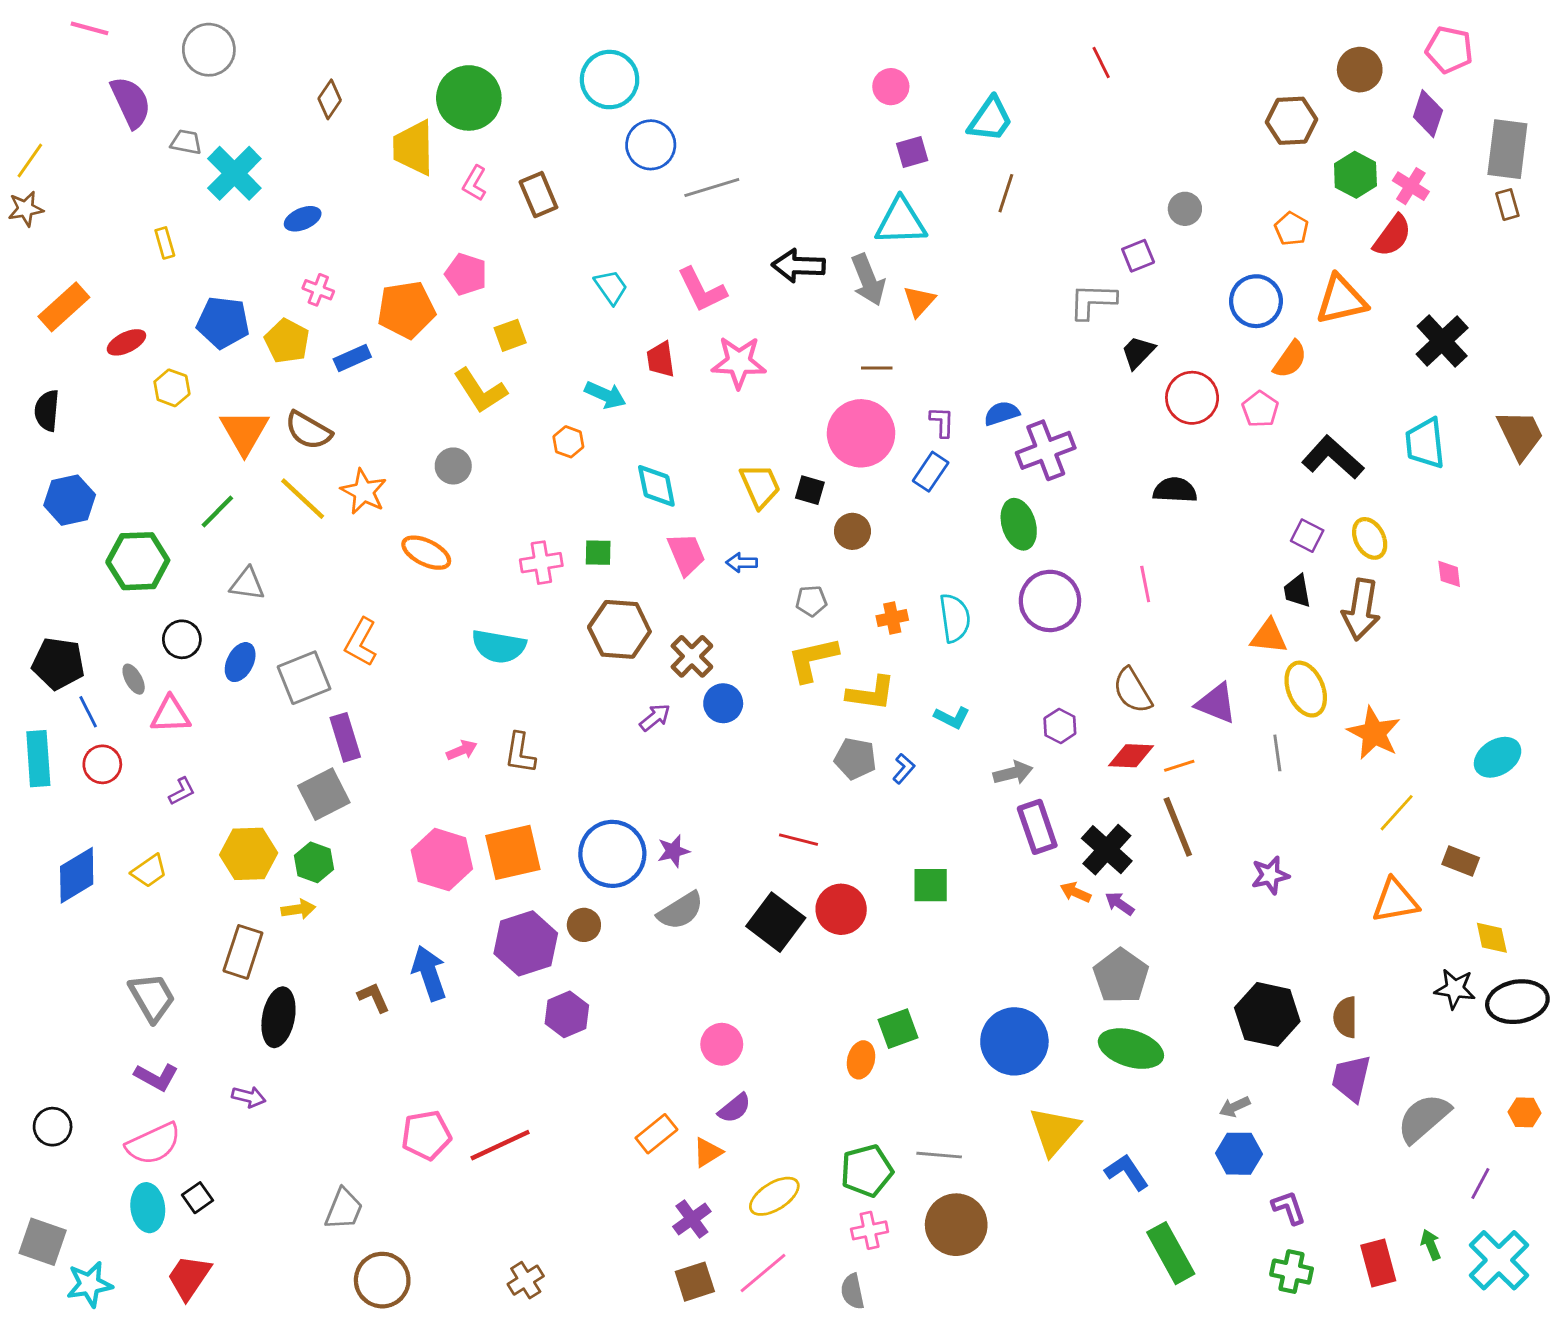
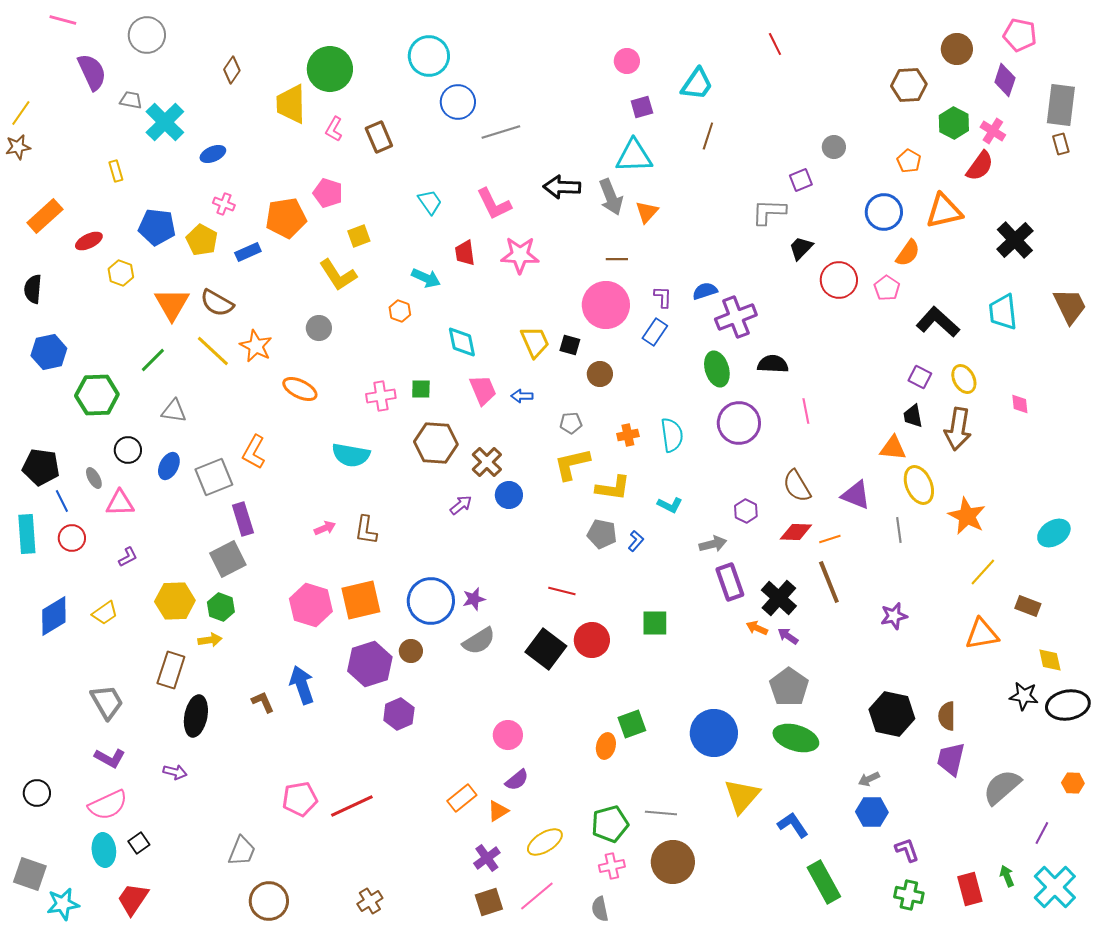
black semicircle: (1175, 490) -> (773, 364), moved

